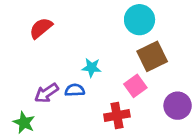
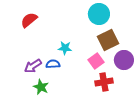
purple circle: (178, 106) -> (124, 60), moved
red cross: (117, 116) -> (104, 82), moved
green star: (24, 123) -> (41, 87), moved

